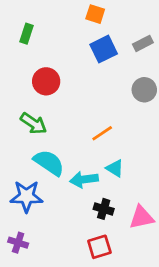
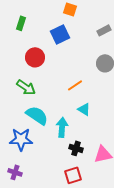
blue square: (104, 49) -> (60, 34), moved
orange line: (102, 133) -> (75, 85), moved
cyan triangle: (115, 168) -> (84, 109), moved
cyan arrow: (84, 179) -> (62, 127), turned 102

